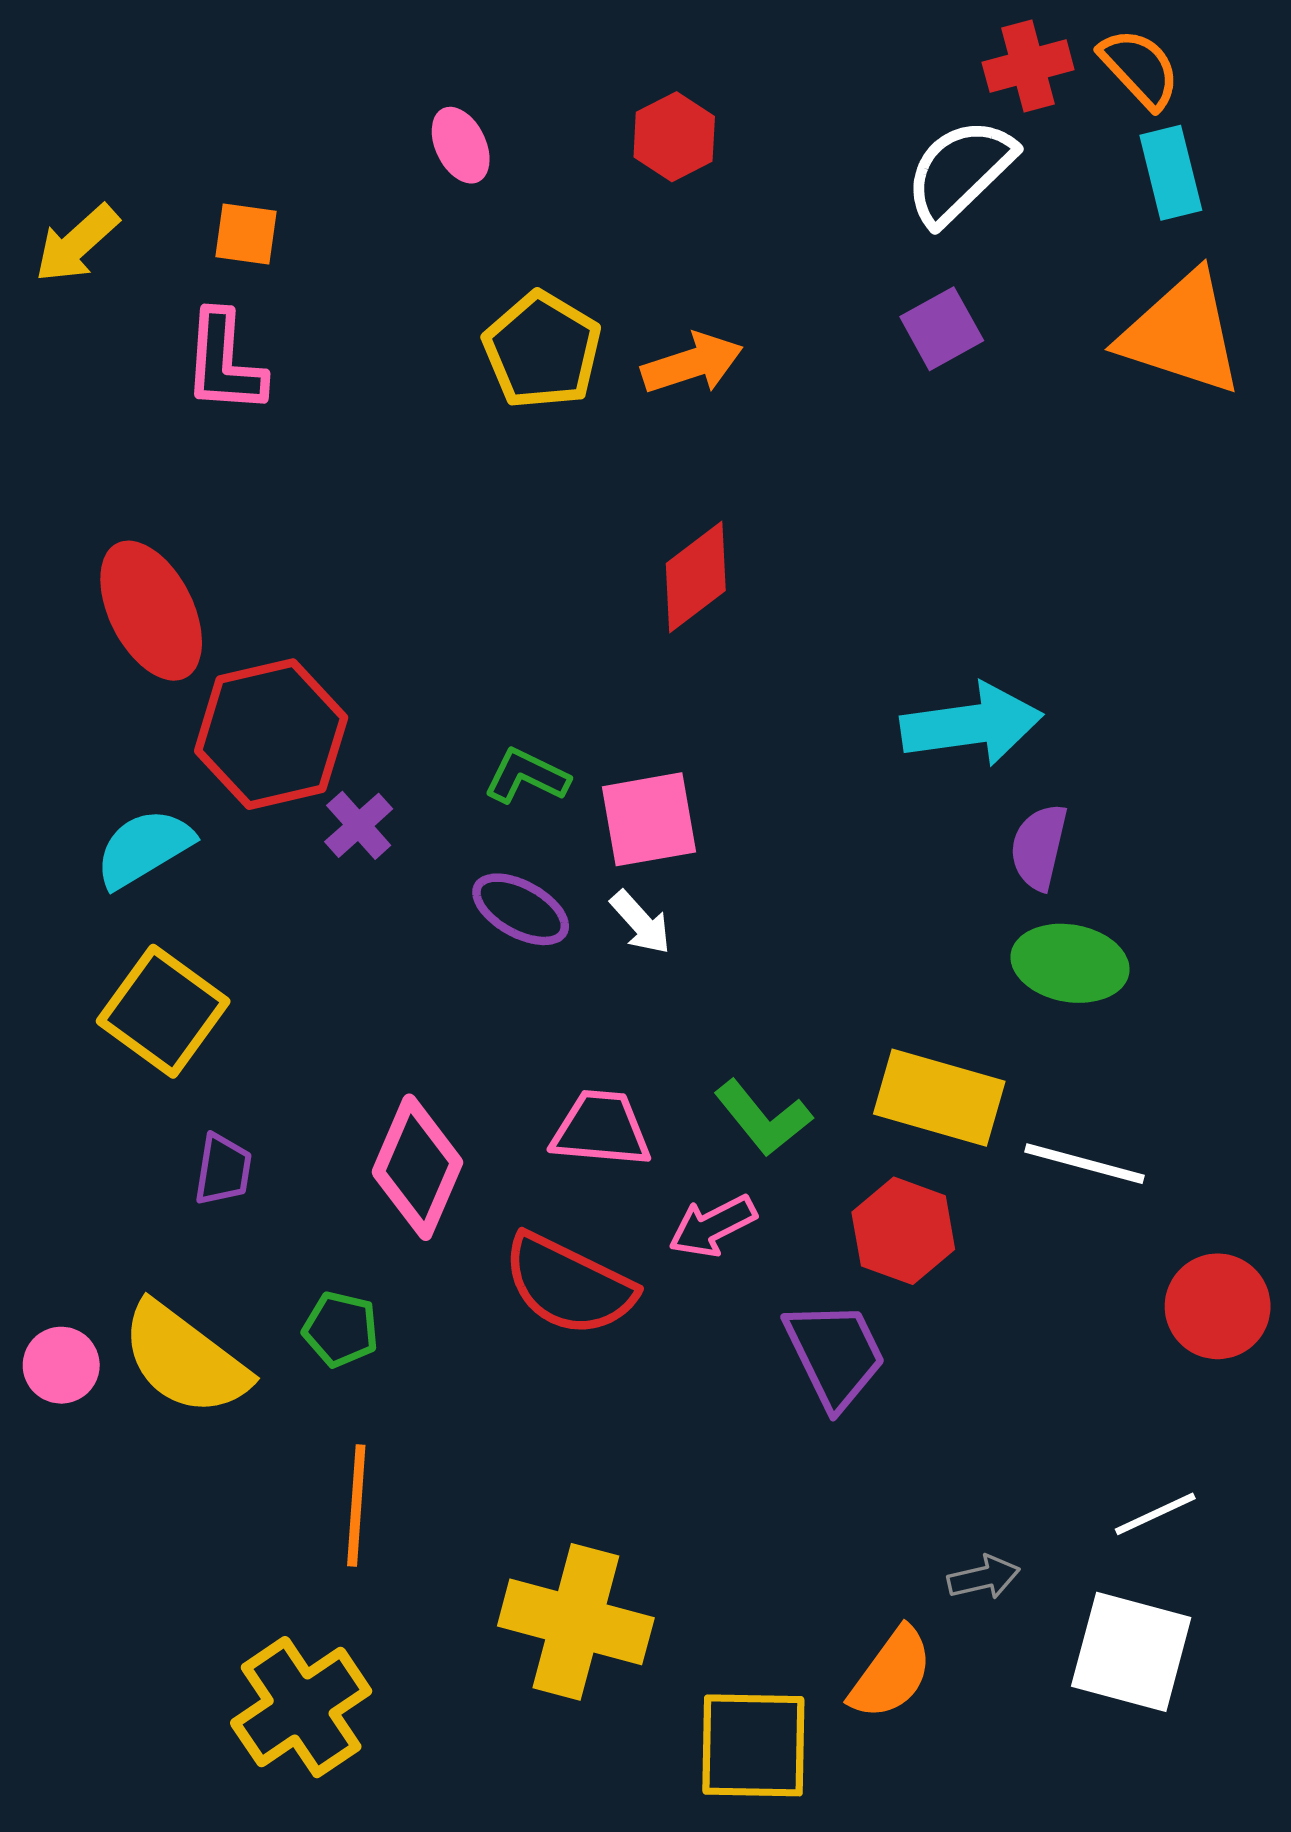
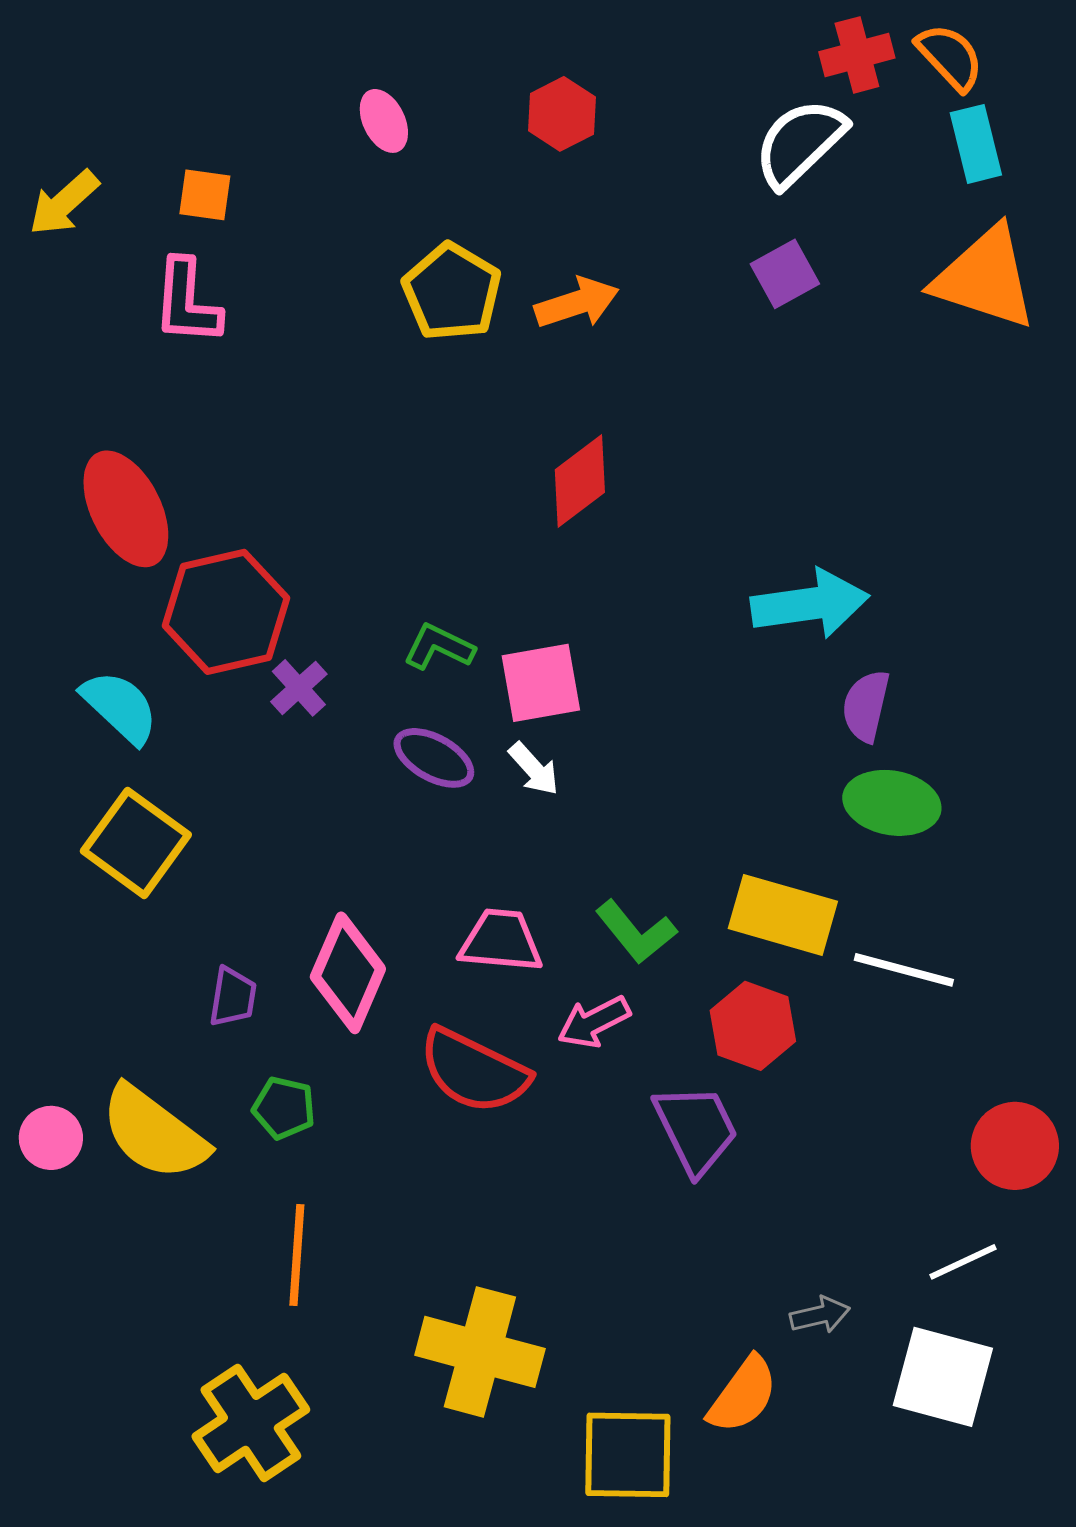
cyan semicircle: (144, 848) -> (120, 707), turned 74
purple trapezoid: (223, 1170) -> (233, 997), moved
red circle: (1218, 1306) -> (1015, 1146), moved

